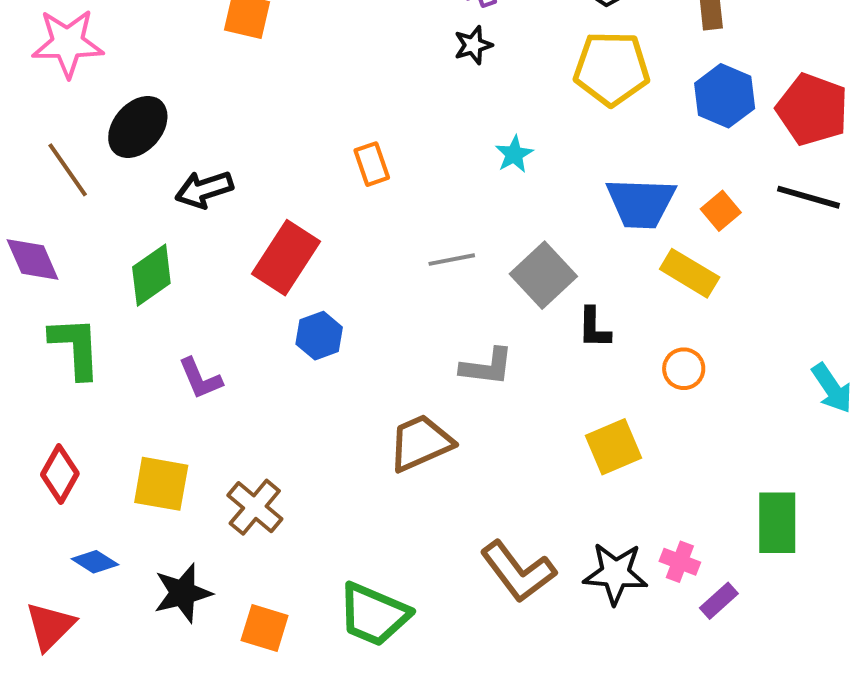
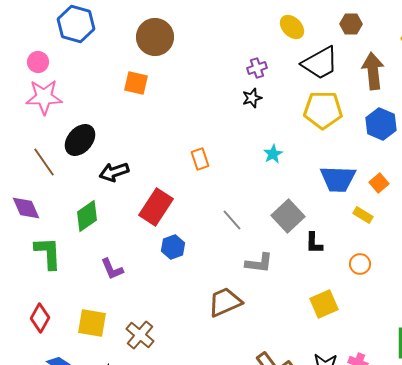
gray line: (452, 260) -> (232, 220), moved, turned 60
yellow rectangle: (690, 273) -> (363, 215), size x0.7

